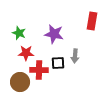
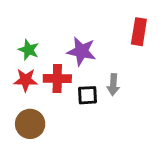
red star: (26, 53) -> (26, 80), moved
red cross: (39, 70) -> (57, 79), moved

